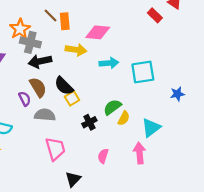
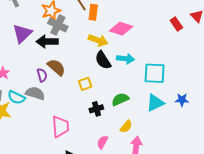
black arrow: (40, 61) -> (47, 41), moved
black semicircle: (64, 86) -> (103, 60), moved
brown semicircle: (38, 87) -> (56, 67), turned -30
gray semicircle: (45, 115) -> (35, 93), moved
yellow semicircle: (124, 118) -> (126, 127), moved
cyan triangle: (151, 128) -> (155, 103), moved

